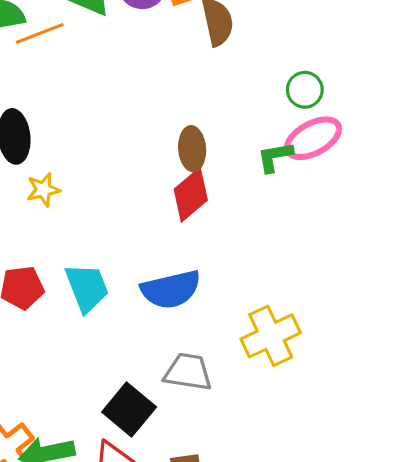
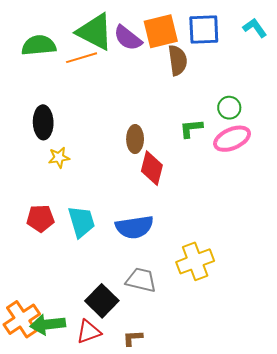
orange line: (40, 33) -> (82, 58), moved
brown ellipse: (192, 149) -> (135, 139), moved
green L-shape: (275, 157) -> (191, 128), moved
red diamond: (191, 195) -> (152, 168), turned -40

